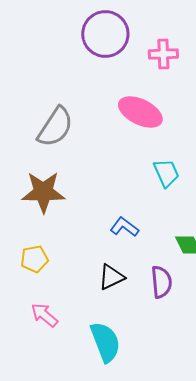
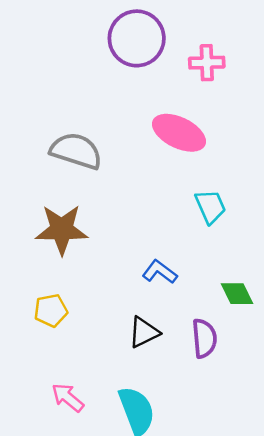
gray semicircle: (55, 127) -> (76, 151), turned -105
pink arrow: (44, 315) -> (68, 398), moved

